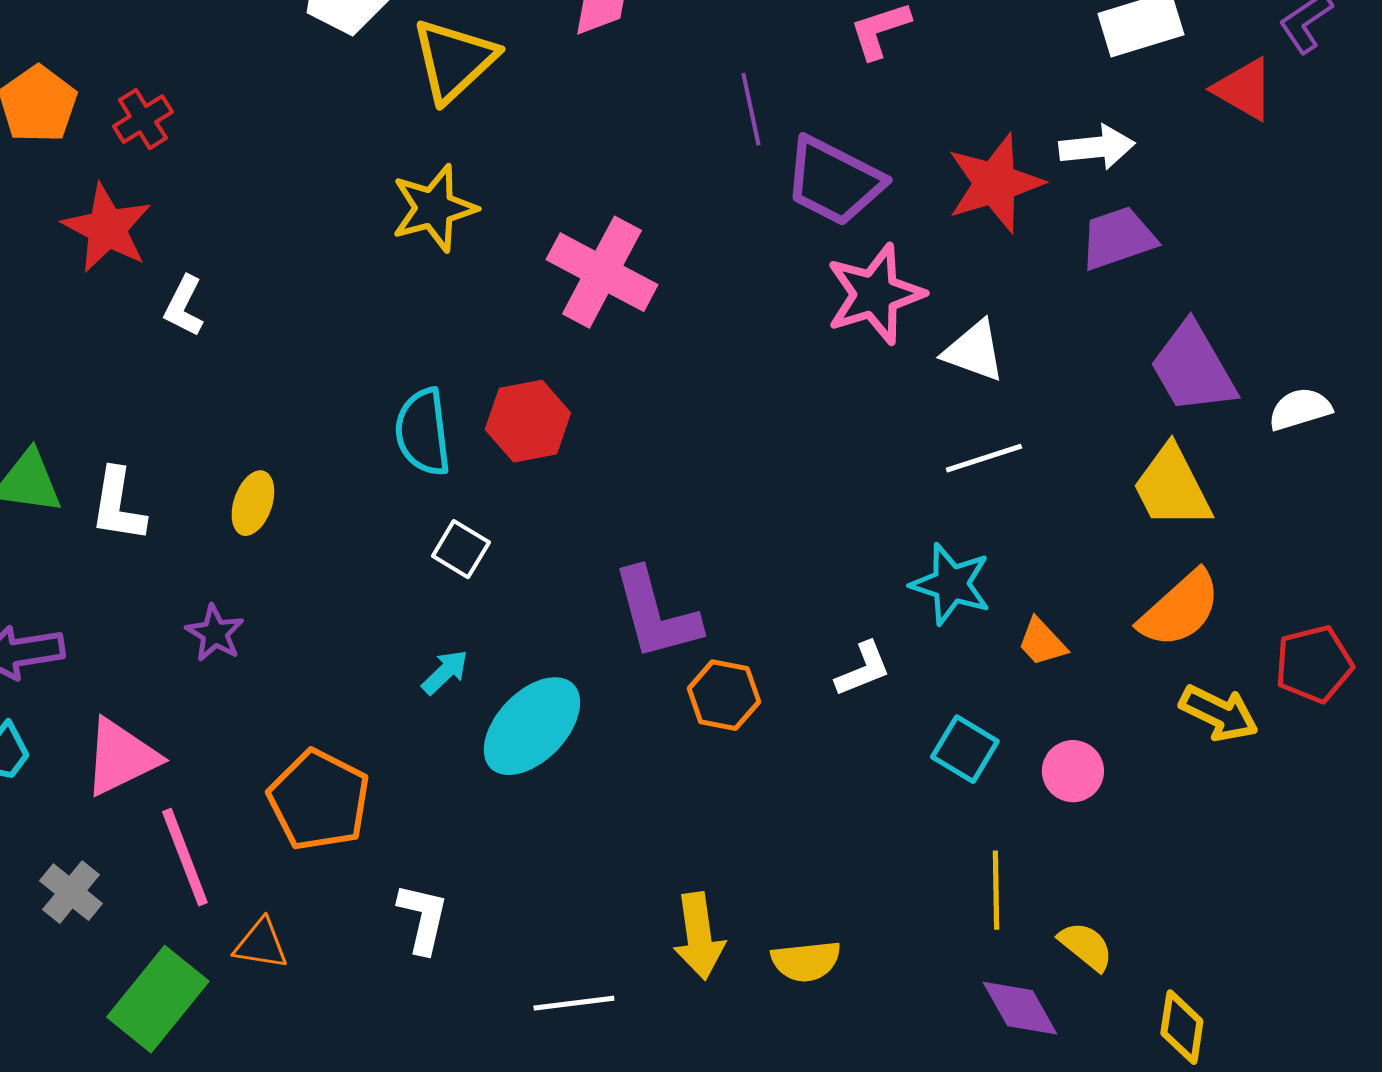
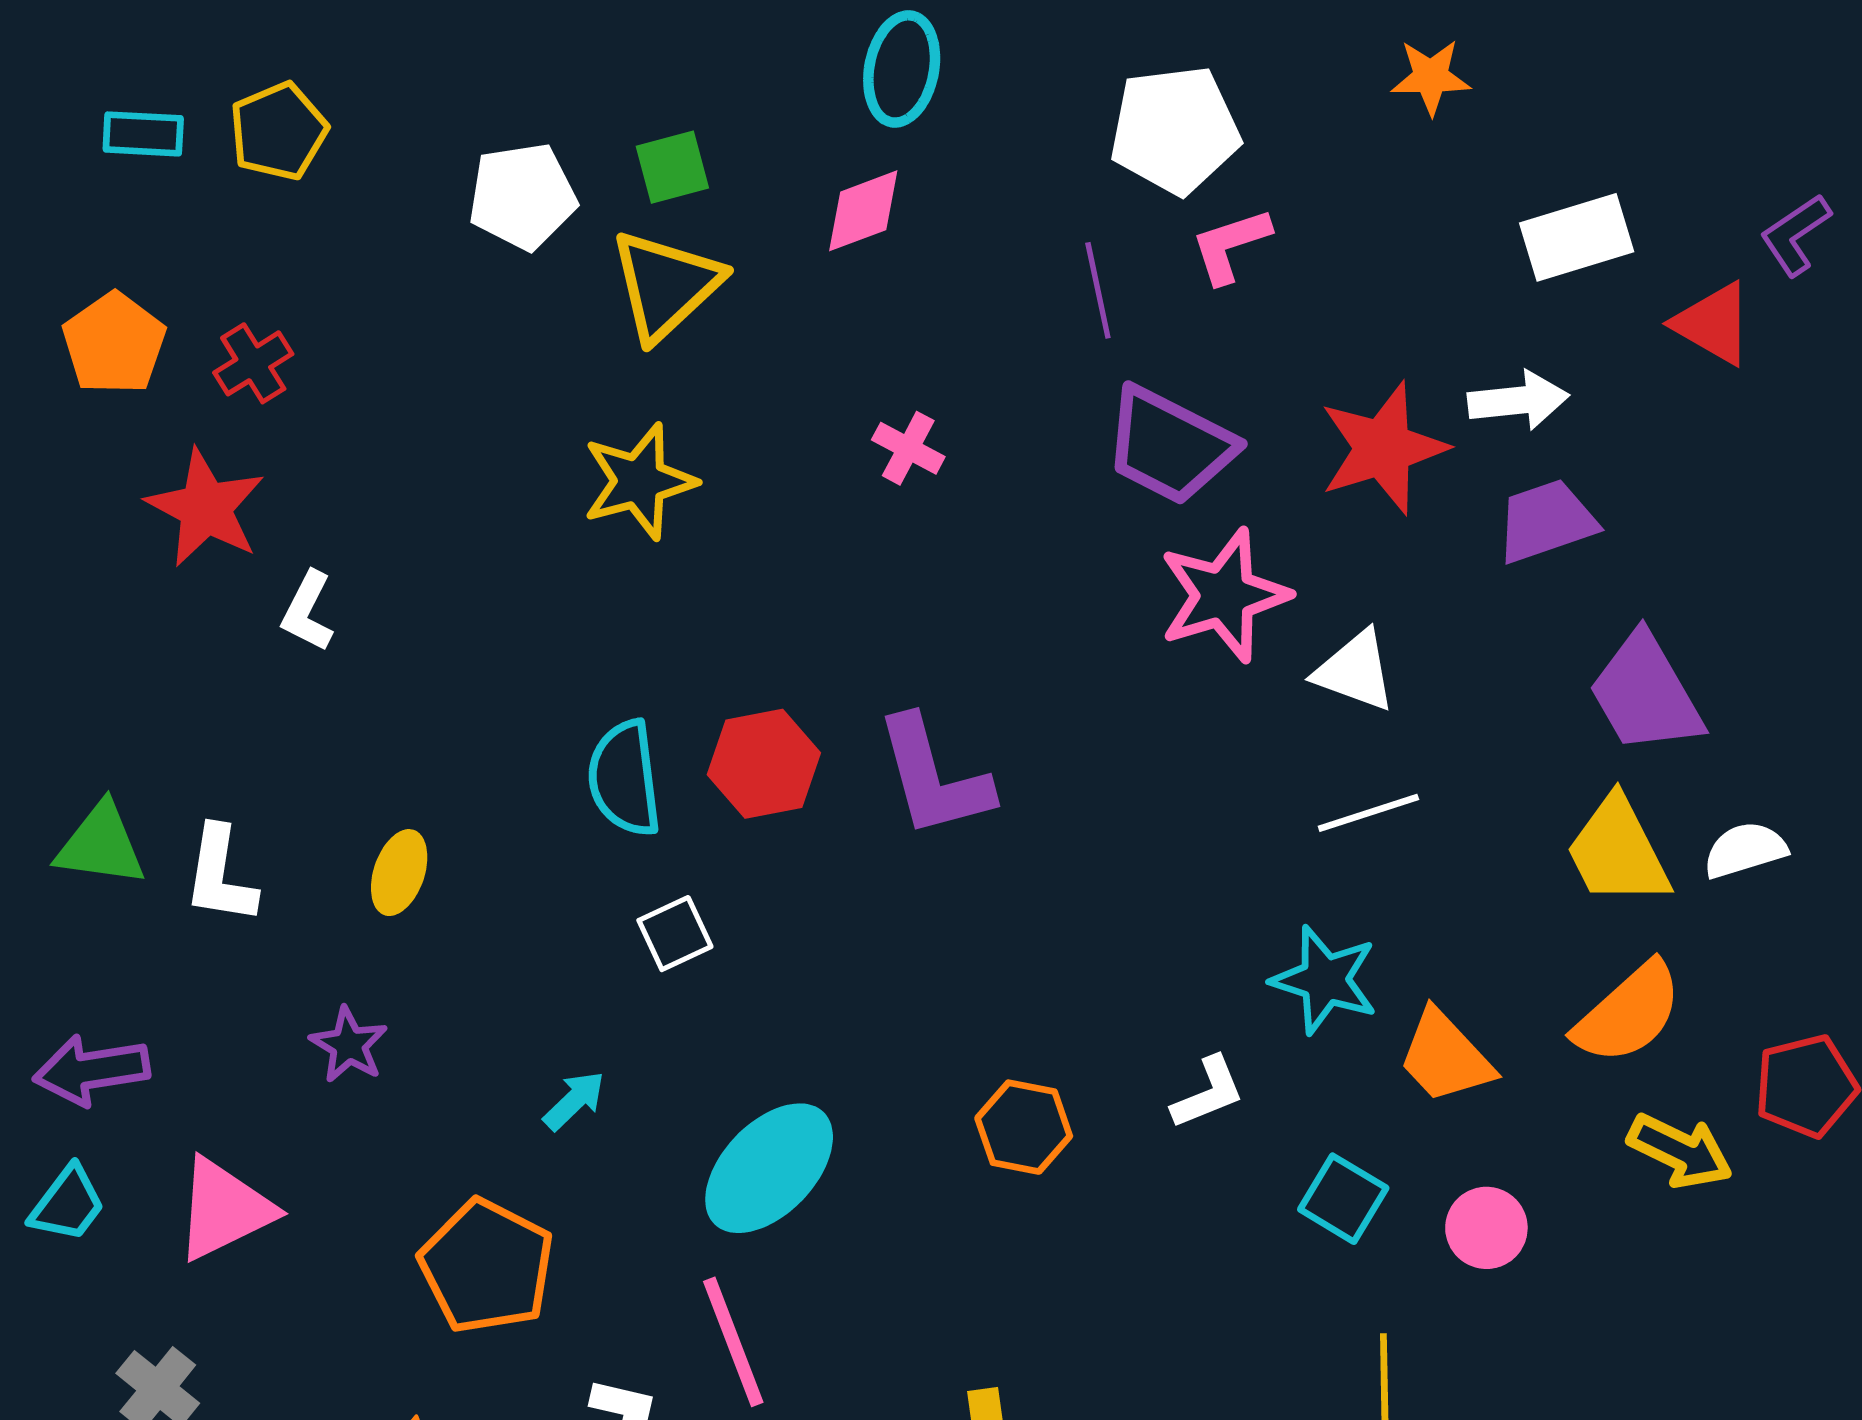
purple line: (751, 109) -> (1098, 290), moved
pink cross: (602, 272) -> (908, 448), moved, size x0.5
white semicircle: (1300, 409) -> (1745, 850), moved
white square: (461, 549) -> (675, 934), turned 34
purple L-shape: (656, 614) -> (934, 777), moved
orange trapezoid: (1042, 642) -> (1445, 1057), size x1.5
cyan arrow: (445, 672) -> (574, 1101), moved
pink line: (185, 857) -> (733, 1342), moved

